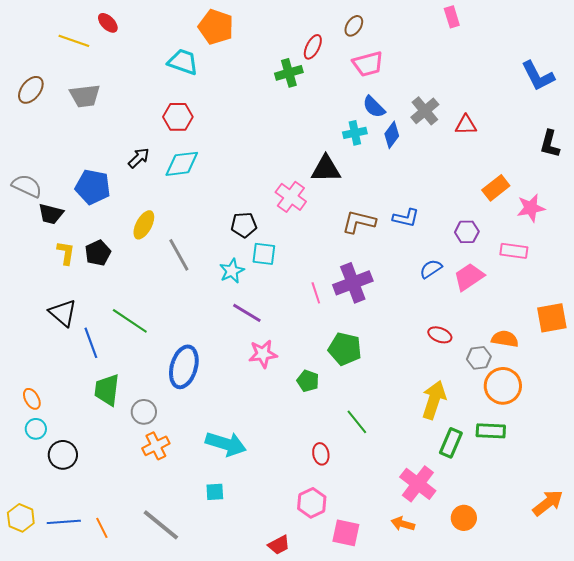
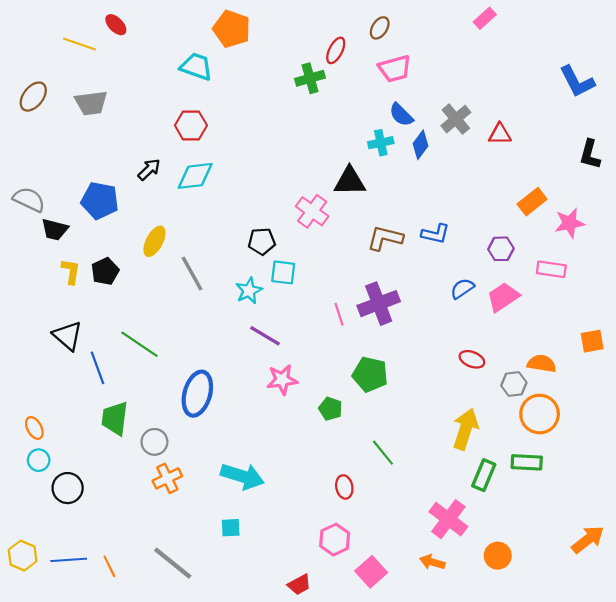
pink rectangle: (452, 17) -> (485, 18), turned 65
orange square: (552, 318) -> (592, 341), size x0.7
pink square: (346, 533) -> (371, 572), turned 36

